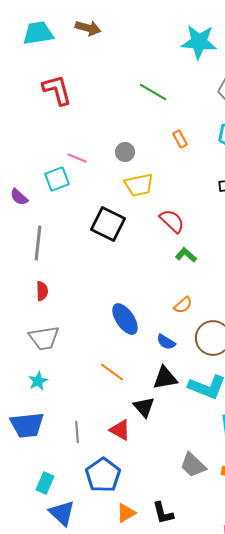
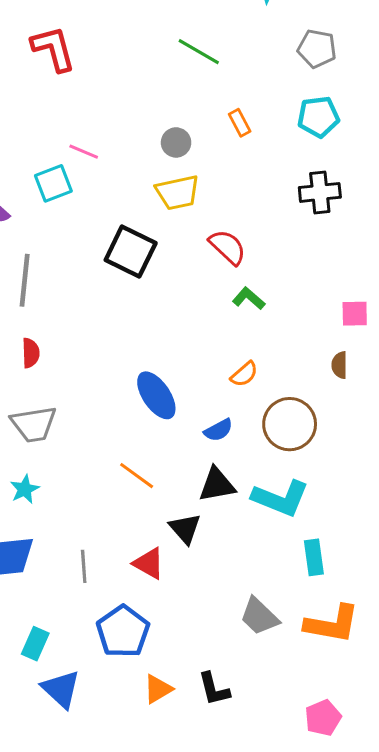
gray circle: (125, 152) -> (176, 142), moved
blue semicircle: (166, 342) -> (218, 430), turned -60

